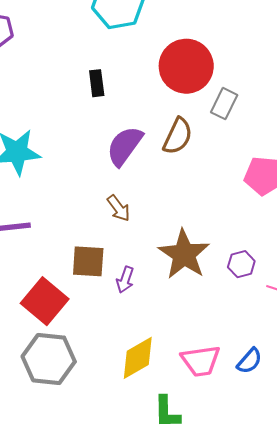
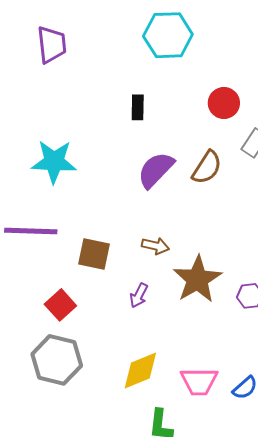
red circle: (186, 66) -> (224, 103), size x0.6
brown arrow: (119, 208) -> (155, 246), moved, turned -48
brown square: (88, 261) -> (94, 254), moved
red square: (45, 301) -> (60, 305), size x0.7

